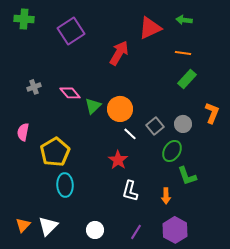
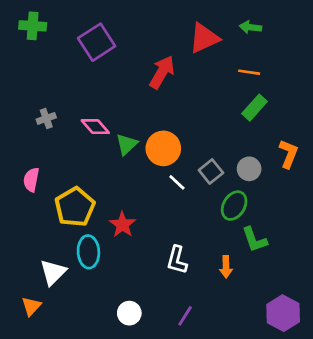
red star: (118, 160) -> (122, 225), moved
white triangle: (48, 226) -> (53, 272), moved
purple hexagon: (175, 230) -> (283, 313), moved

